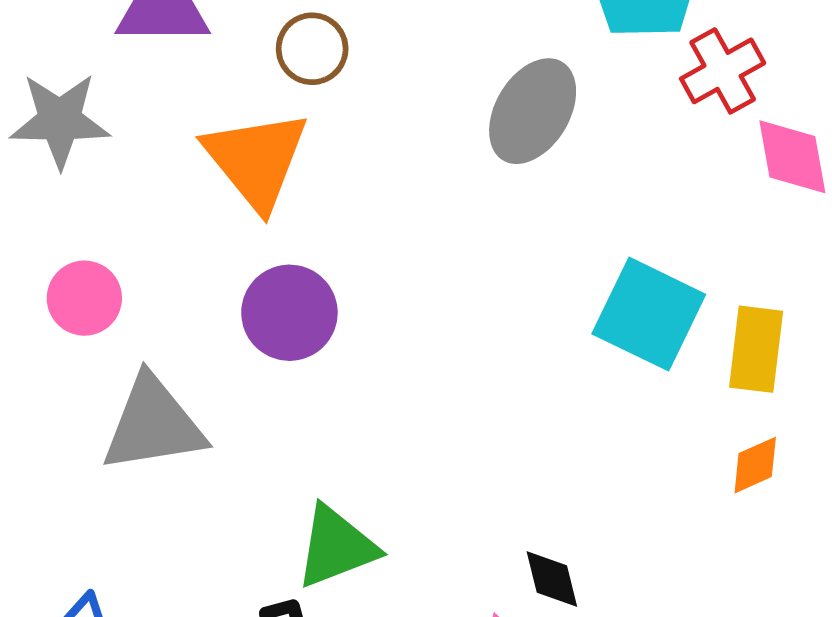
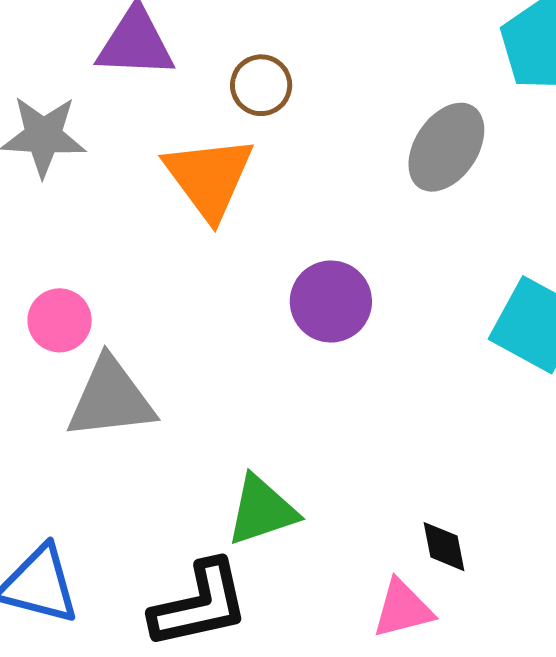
pink circle: (84, 298) -> (60, 320), moved
purple circle: (289, 313) -> (331, 302), moved

